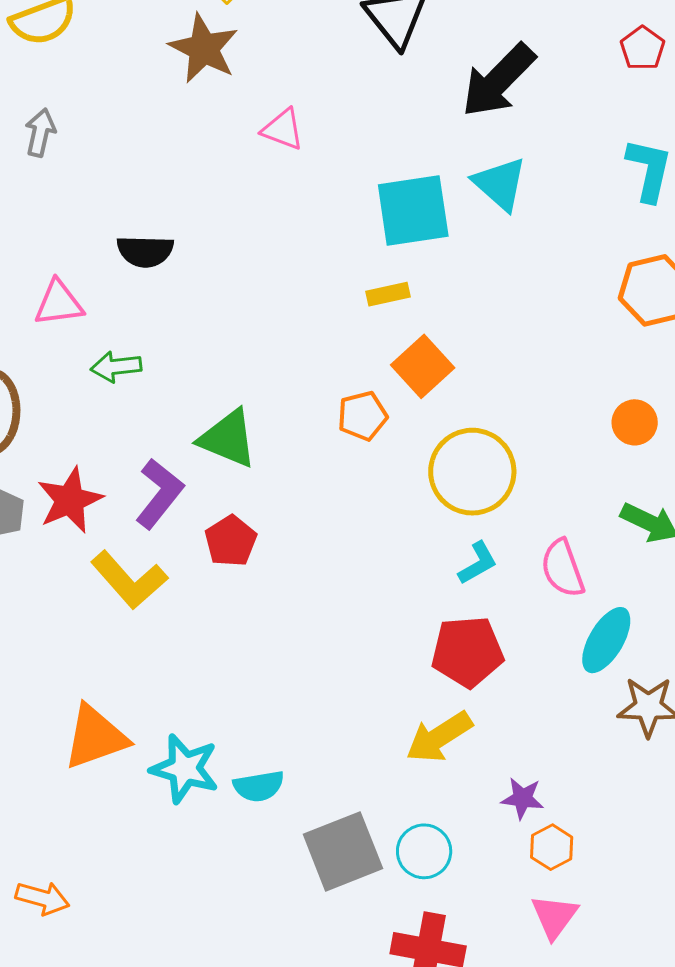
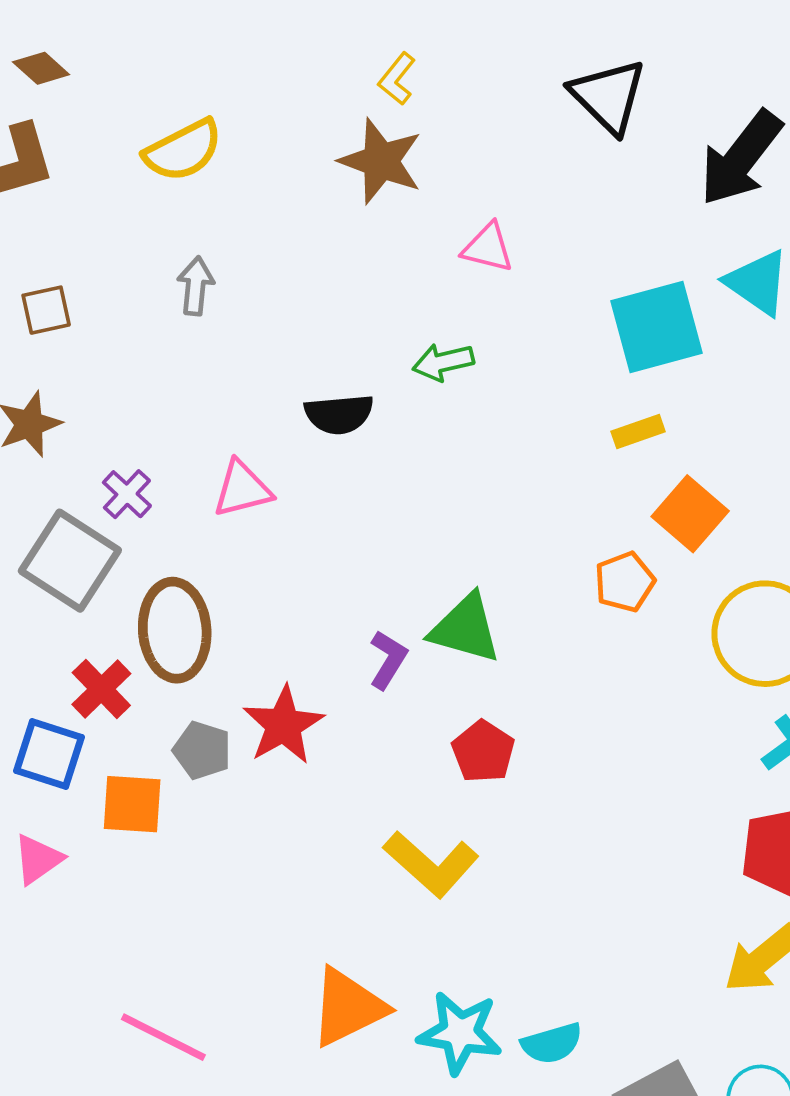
green arrow: (116, 367) -> (443, 362), moved
purple L-shape: (159, 494) -> (388, 660), moved, size x0.7
yellow L-shape: (129, 580) -> (431, 864), moved

